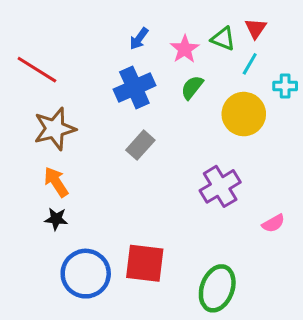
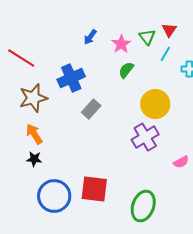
green triangle: (223, 39) -> (147, 37), turned 30
blue cross: (134, 87) -> (71, 78), moved
yellow circle: (244, 114) -> (155, 104), moved

